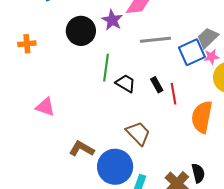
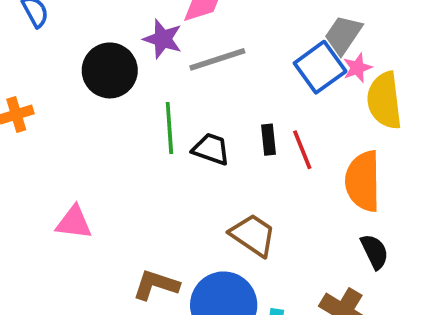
gray line: (155, 40) -> (217, 59), moved
black rectangle: (157, 85) -> (268, 140), turned 35
black semicircle: (198, 173) -> (375, 252), moved

